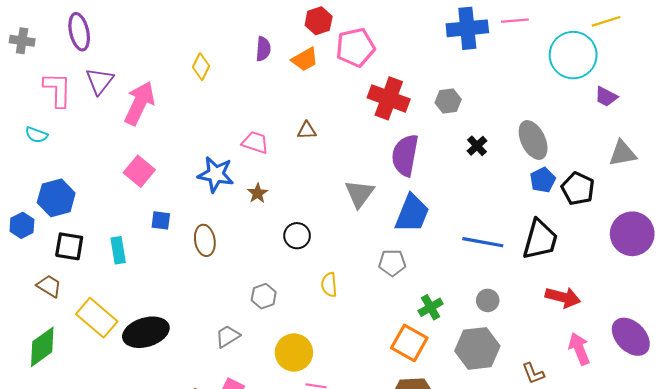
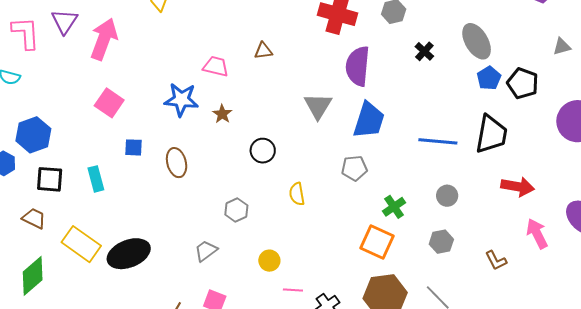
gray triangle: (623, 153) -> (562, 47), size x0.7
gray hexagon: (477, 348) -> (441, 242), size x0.6
yellow circle: (294, 352) -> (269, 261), size x0.6

